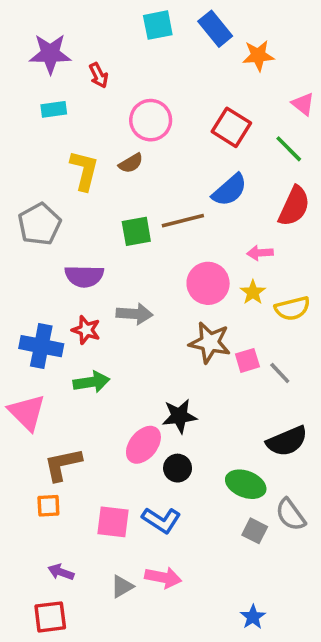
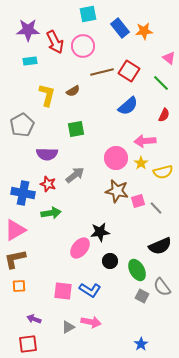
blue rectangle: (215, 29) -> (120, 28), moved
red arrow: (99, 75) -> (55, 42), size x1.6
pink circle: (151, 120) -> (83, 46), moved
red semicircle: (294, 206) -> (164, 115), size x0.6
brown line: (183, 221) -> (102, 72), moved
pink arrow: (260, 253) -> (145, 141), size x1.5
gray arrow: (134, 314) -> (75, 175), turned -42
pink triangle: (27, 412) -> (15, 230), turned 45
brown L-shape: (63, 464) -> (15, 259), moved
black circle: (178, 468) -> (110, 261), moved
green ellipse: (246, 484) -> (137, 270), turned 40
orange square: (48, 506) -> (19, 286), moved

